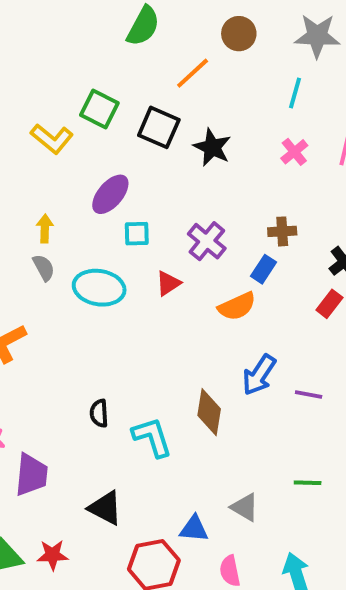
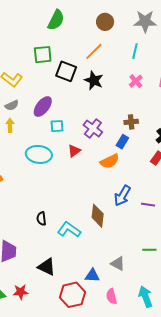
orange line: (193, 73) -> (94, 51), moved
green square: (99, 109) -> (43, 55), moved, turned -30
gray semicircle: (44, 268) -> (12, 105), moved, turned 96
cyan L-shape: (152, 437) -> (69, 230), turned -35

